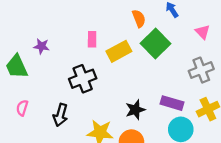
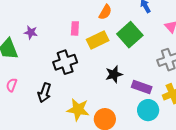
orange semicircle: (139, 19) -> (105, 12), moved, turned 49
black star: (135, 110) -> (114, 74), moved

